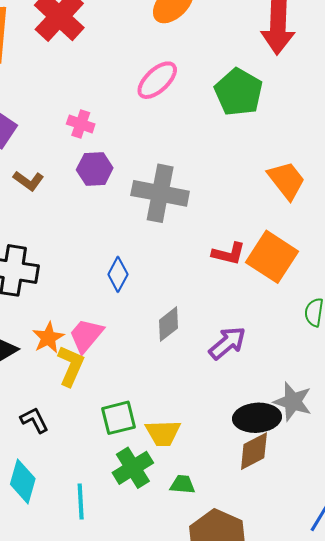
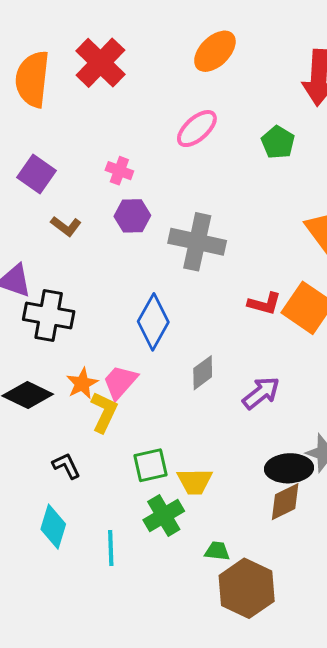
green pentagon: (239, 92) -> (278, 142), size x0.7
blue diamond: (118, 274) -> (153, 322), size x1.6
green trapezoid: (183, 484) -> (217, 551), moved

